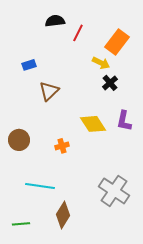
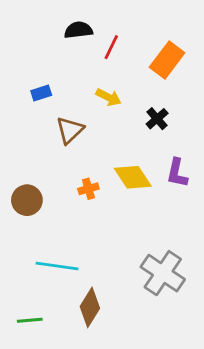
yellow arrow: (101, 63) -> (108, 97), moved
orange cross: (62, 146) -> (88, 189), moved

